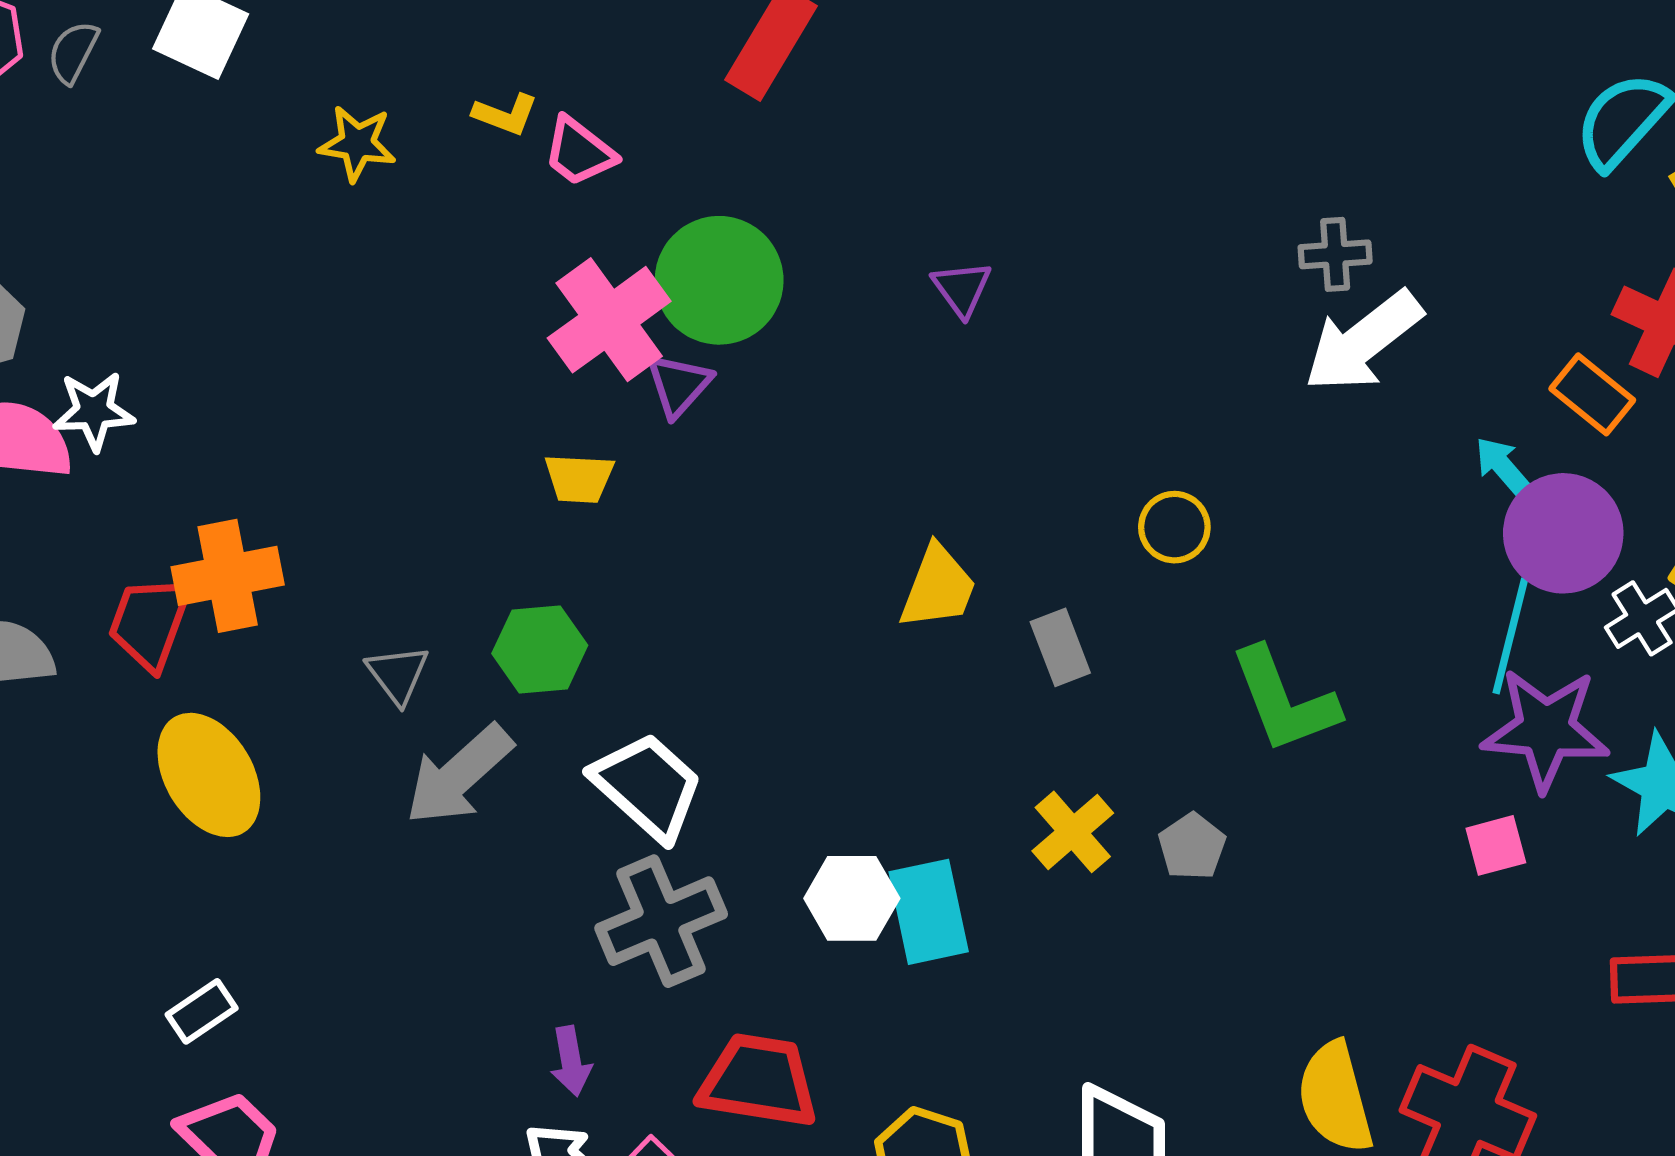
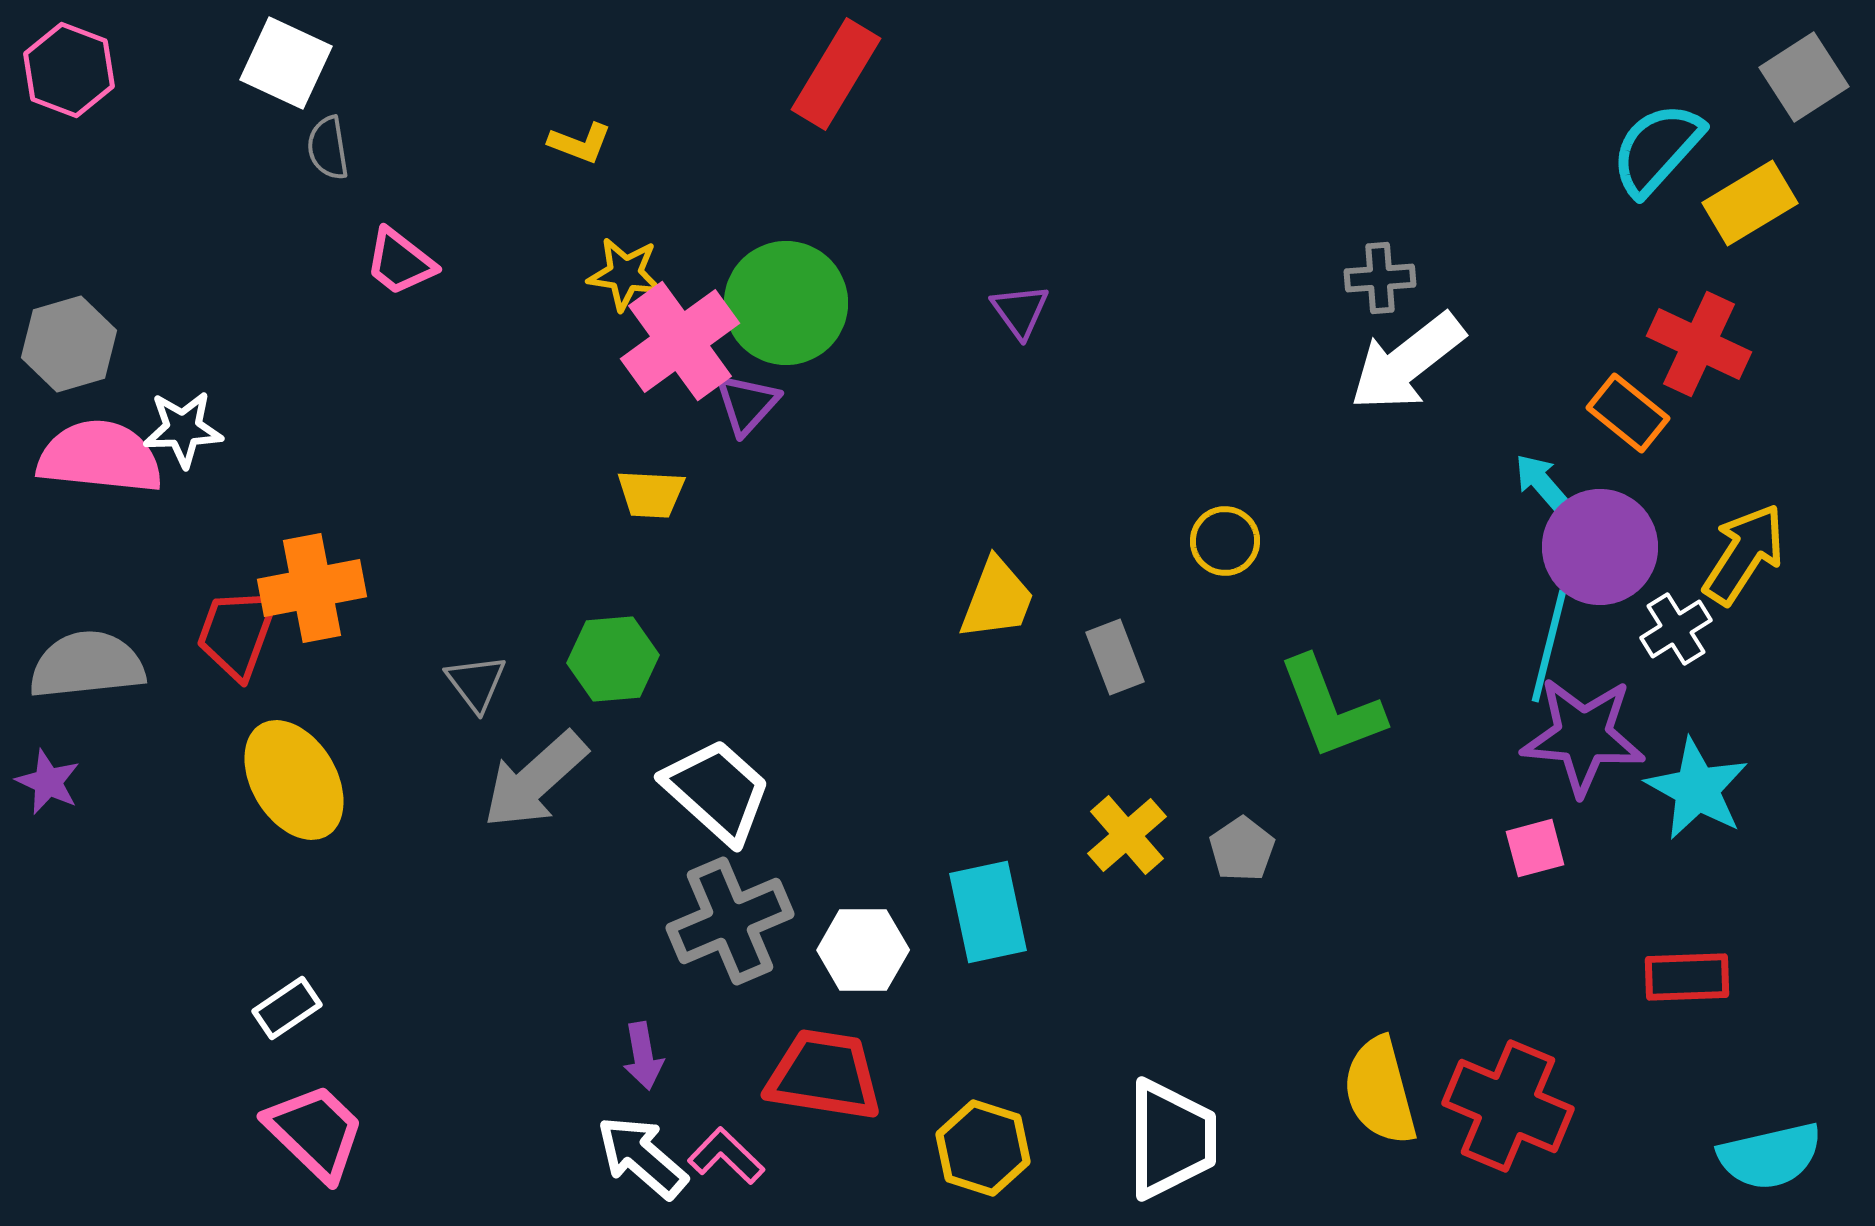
gray semicircle: (73, 52) -> (328, 148), moved, turned -36
yellow star: (357, 143) -> (625, 274), moved
pink trapezoid: (579, 152) -> (400, 262), moved
white hexagon: (852, 898) -> (863, 950), moved

